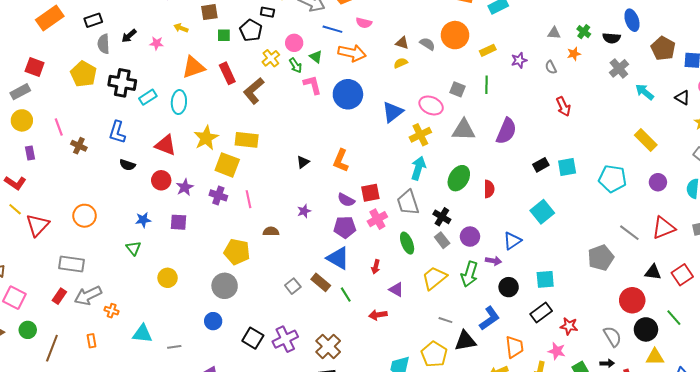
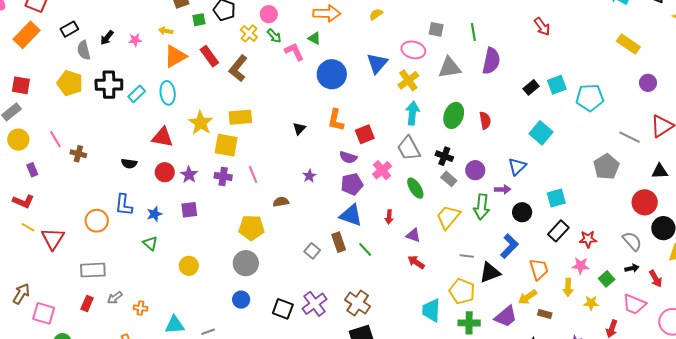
yellow arrow: (181, 28) -> (166, 31), moved
green triangle: (316, 57) -> (314, 38), moved
green line: (487, 85) -> (473, 32), moved
blue circle: (348, 94) -> (332, 74), moved
blue L-shape: (117, 132) -> (124, 205), moved
cyan pentagon: (613, 179) -> (590, 98), moved
red square: (370, 193) -> (365, 134), moved
brown rectangle: (321, 282) -> (339, 242), turned 42
gray arrow: (88, 296) -> (115, 298), size x0.6
red arrow: (378, 315) -> (416, 262), moved, turned 54

